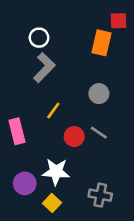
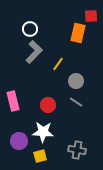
gray circle: (99, 94) -> (76, 81), moved
yellow line: (53, 110) -> (58, 64), moved
red circle: (74, 137) -> (48, 105), moved
yellow square: (52, 203) -> (40, 156), turned 32

